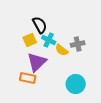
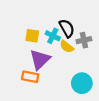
black semicircle: (40, 25) -> (67, 28), moved
yellow square: (30, 40) -> (32, 36), turned 32

